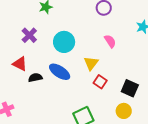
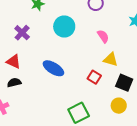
cyan circle: (64, 42) -> (64, 27), moved
yellow triangle: (91, 63) -> (111, 59), moved, turned -49
black semicircle: (35, 78) -> (14, 83), moved

